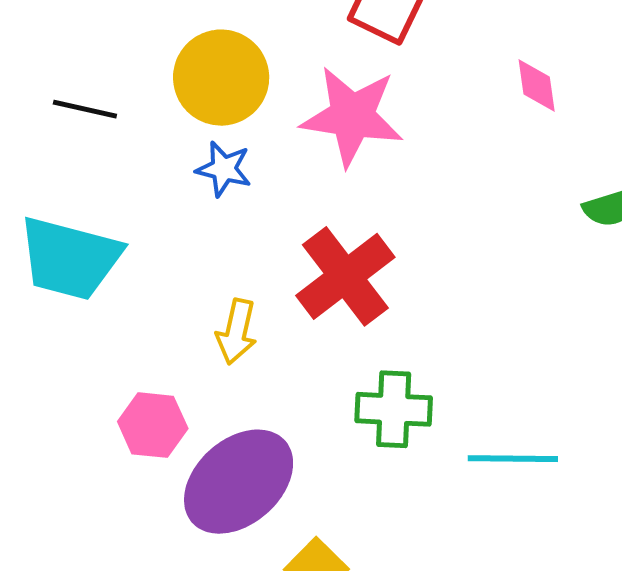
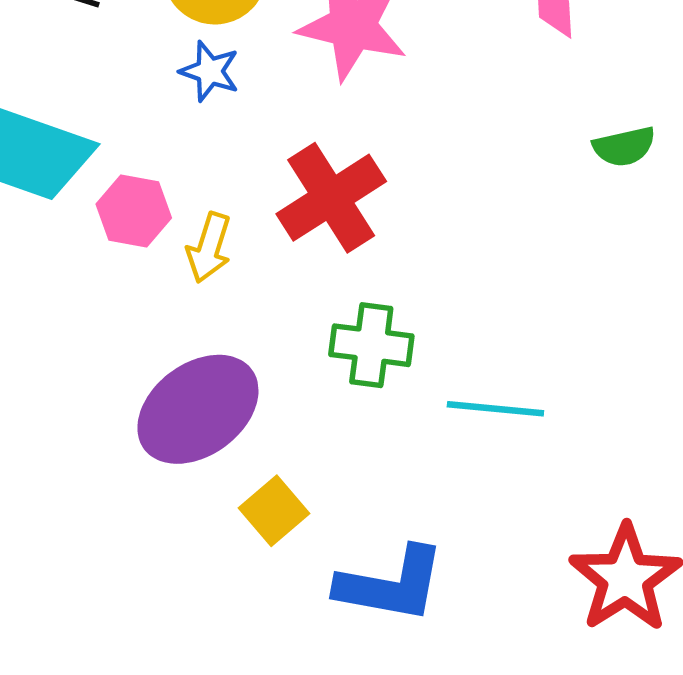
pink hexagon: (153, 425) -> (134, 211), moved

